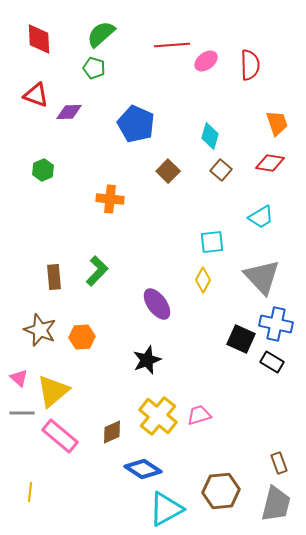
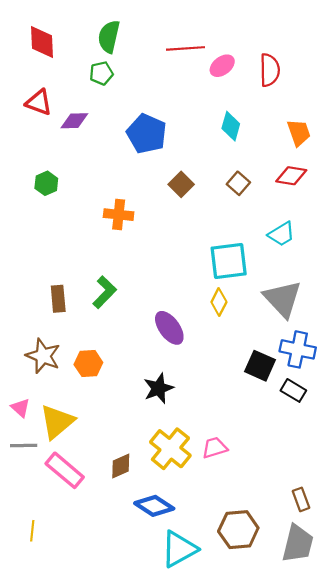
green semicircle: (101, 34) -> (109, 37), turned -36
green pentagon: (94, 68) -> (101, 73), turned -30
cyan diamond: (210, 136) -> (231, 126), moved
cyan square: (212, 242) -> (229, 261), size x1.5

